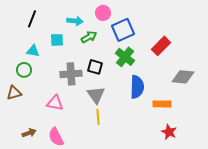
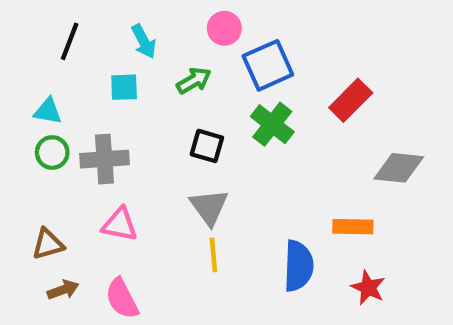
cyan arrow: (75, 21) -> (144, 41), moved, turned 56
cyan triangle: (33, 51) -> (48, 111), moved
gray cross: (71, 74) -> (104, 159), moved
blue semicircle: (137, 87) -> (298, 266), moved
brown triangle: (14, 93) -> (48, 244), moved

